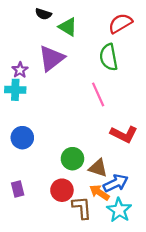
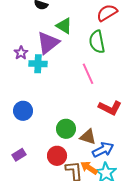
green triangle: (68, 27) -> (64, 26), moved
cyan cross: (15, 90) -> (38, 64), moved
purple rectangle: (18, 189) -> (19, 155), turned 72
orange arrow: (99, 193) -> (89, 168), moved

